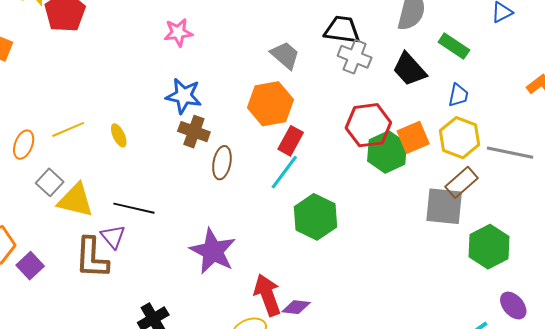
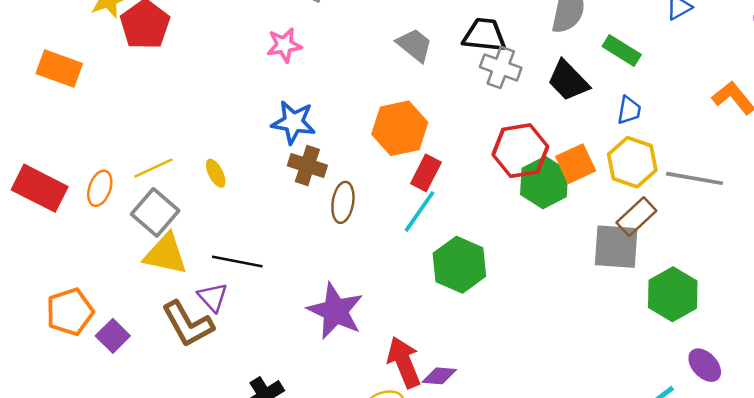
gray trapezoid: (285, 55) -> (415, 45), moved
gray square: (50, 182) -> (155, 212), moved, size x1.4
brown L-shape: (92, 258) -> (188, 324), turned -30

